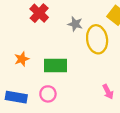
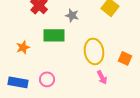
yellow ellipse: (97, 39) -> (94, 51), moved
green rectangle: (56, 66) -> (54, 35), moved

